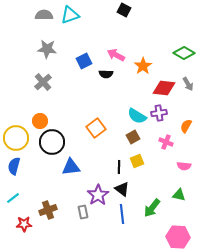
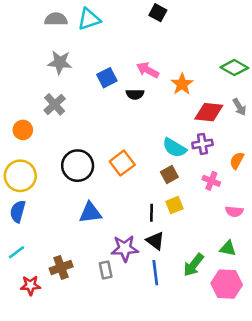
orange circle: (40, 121) -> (23, 130), moved
black circle: (52, 142) -> (78, 166), moved
purple star: (98, 195) -> (125, 248), turned 30
pink hexagon: (178, 237) -> (227, 284), moved

